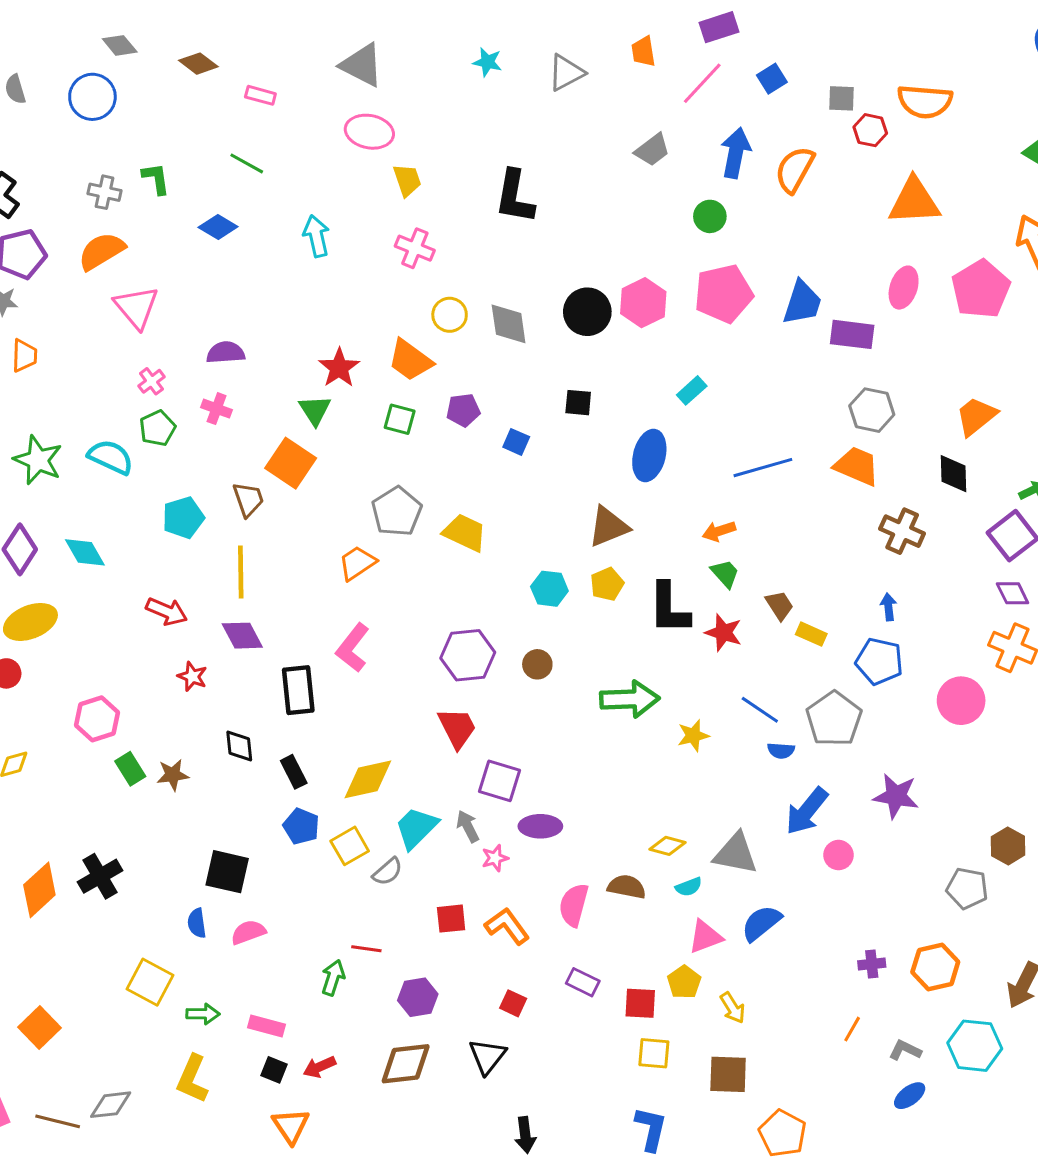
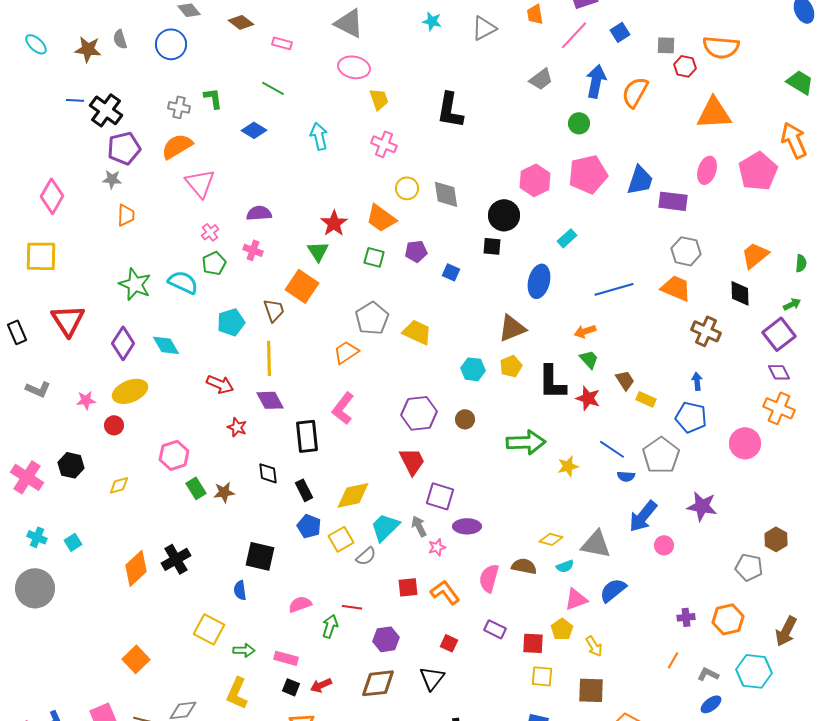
black circle: (587, 312) -> (504, 215), moved
pink semicircle: (248, 932) -> (300, 604), moved

